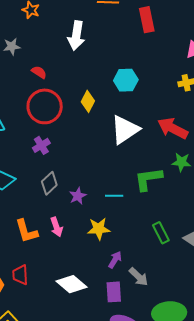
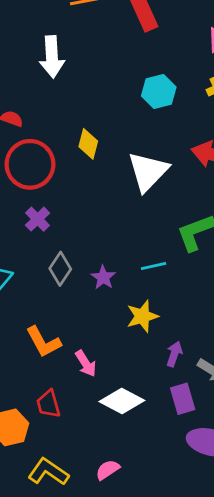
cyan hexagon: (126, 80) -> (159, 92), moved
pink arrow: (56, 227) -> (86, 363), moved

